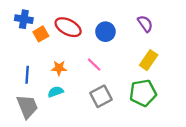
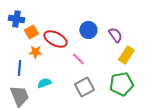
purple semicircle: (145, 24) -> (115, 35), moved
red ellipse: (68, 27) -> (55, 39), moved
orange star: (59, 68) -> (35, 52), moved

